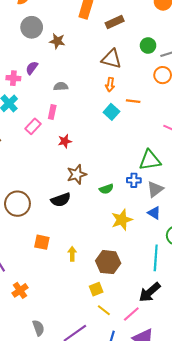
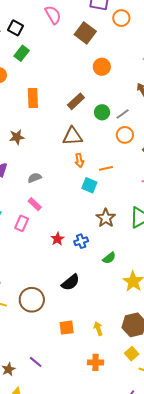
brown rectangle: (115, 22) -> (76, 101), moved
pink rectangle: (52, 112) -> (35, 204), turned -40
red star: (65, 141) -> (57, 239), moved
brown star: (77, 174) -> (106, 218), moved
blue cross: (134, 180) -> (81, 241), moved
orange cross: (20, 290) -> (95, 362), moved, turned -35

